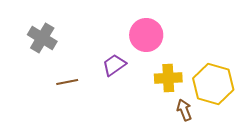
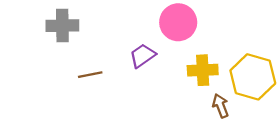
gray cross: (42, 38) -> (62, 26), turned -32

